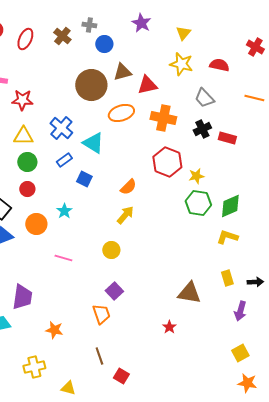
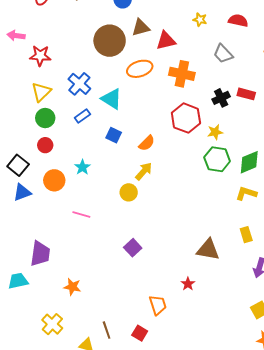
yellow star: (181, 64) -> (200, 20), size x0.6
black cross: (202, 129) -> (221, 98), moved
yellow triangle: (23, 136) -> (41, 92), turned -45
blue square: (84, 179) -> (114, 135), moved
yellow circle: (111, 250) -> (129, 192), moved
orange trapezoid: (101, 314) -> (158, 305), moved
brown line: (99, 356) -> (107, 330), moved
yellow cross: (34, 367) -> (52, 324), turned -35

